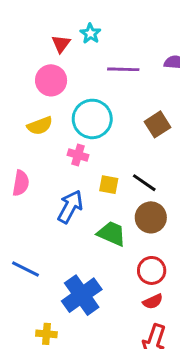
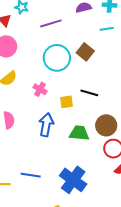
cyan circle: (92, 119) -> (57, 58), moved
pink cross: (78, 155) -> (40, 89), turned 32
brown circle: (151, 217) -> (106, 125), moved

